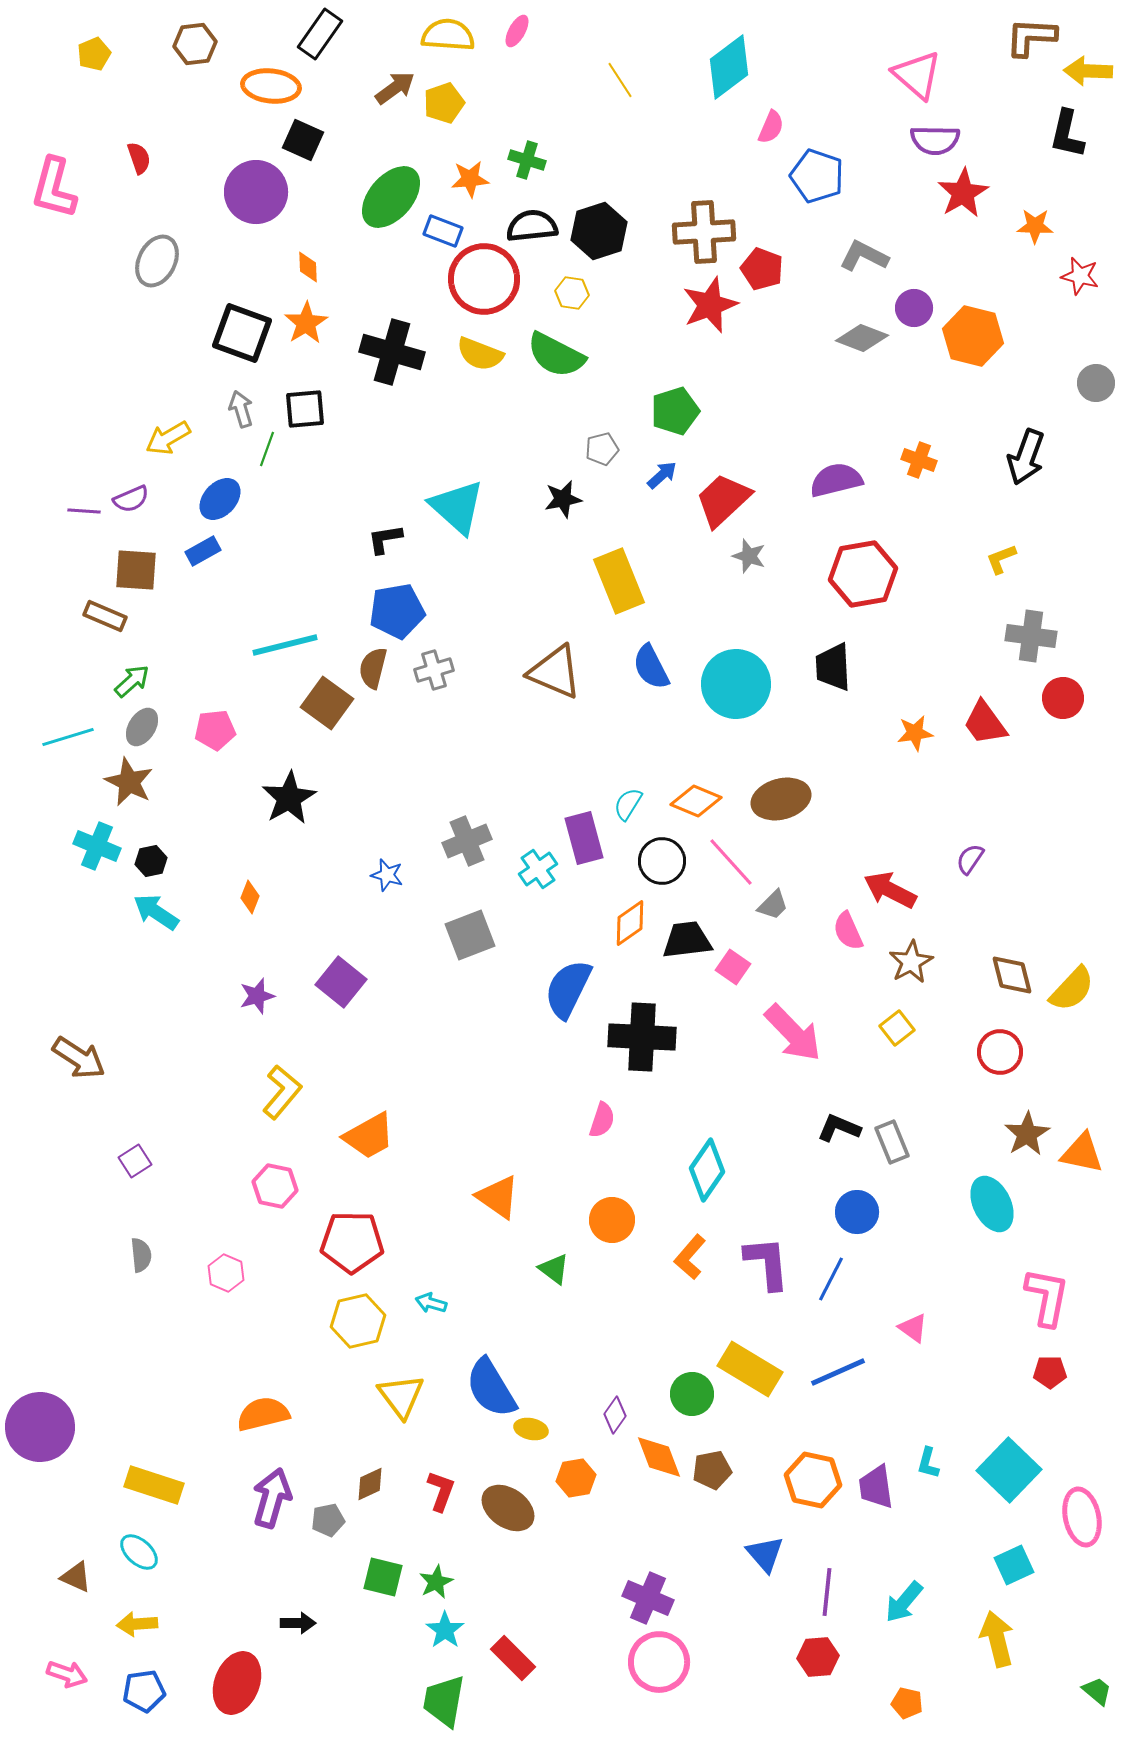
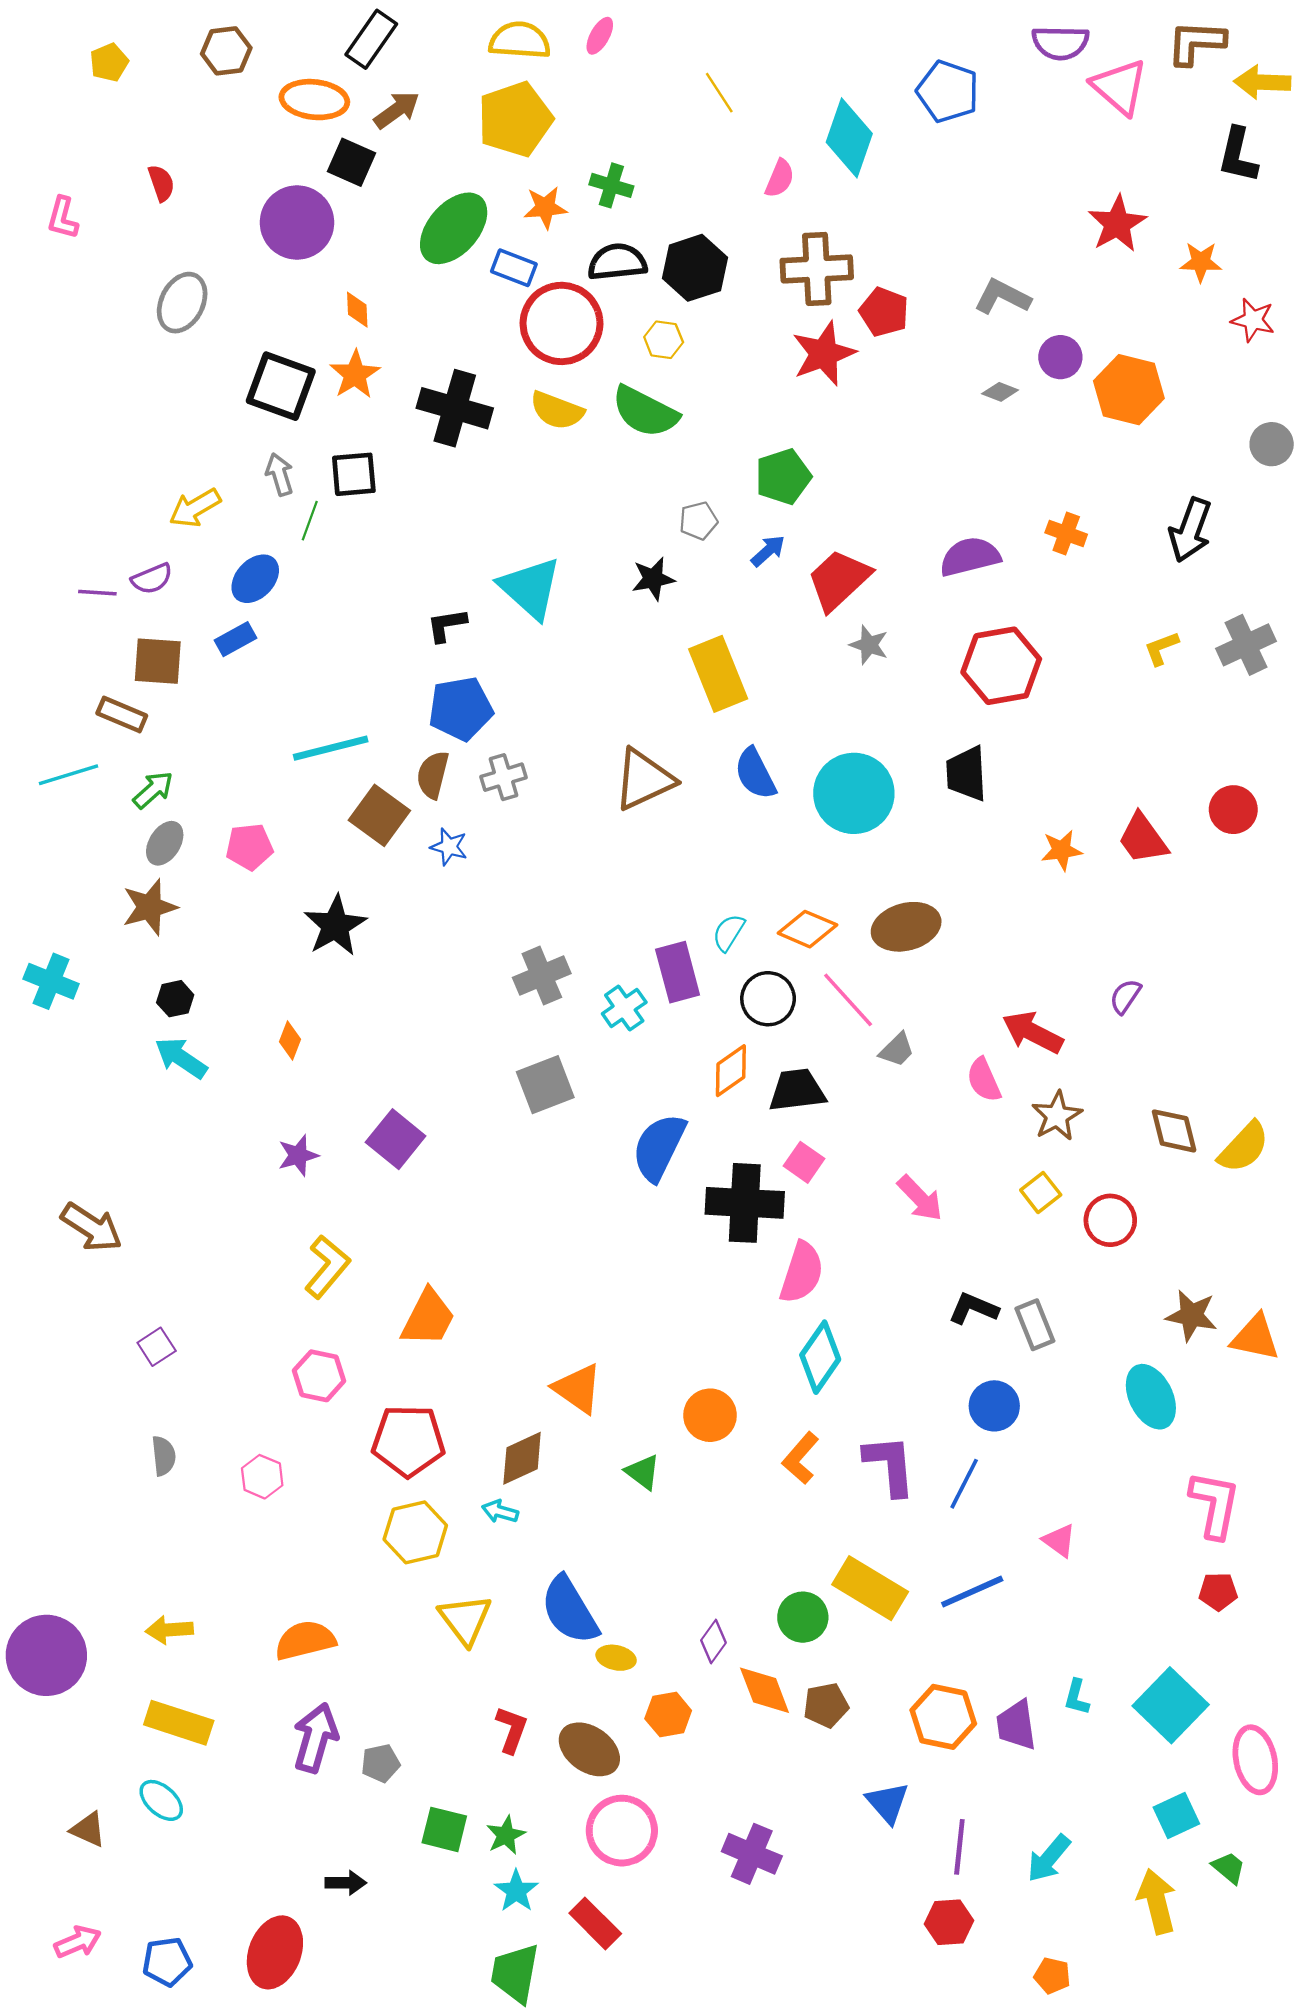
cyan diamond: (729, 67) -> (849, 138), moved, turned -34
pink triangle: (917, 75) -> (1120, 87), moved
brown arrow: (395, 88) -> (397, 110), moved
yellow pentagon: (444, 103) -> (515, 119), size x1.6
pink semicircle: (771, 127) -> (780, 178), moved
purple semicircle: (935, 140) -> (1060, 43), moved
blue pentagon: (817, 176) -> (948, 91), moved
pink L-shape: (54, 188) -> (63, 218), size x0.6
gray diamond: (862, 338) -> (1000, 392), size x0.6
gray cross: (1031, 636) -> (1246, 645), moved, turned -33
brown triangle: (555, 672) -> (644, 779), turned -48
cyan line: (68, 737) -> (68, 775), moved
brown star: (129, 782) -> (150, 907), turned 30
cyan cross: (97, 846) -> (51, 981), moved
blue star: (387, 875) -> (449, 847), moved
pink square: (733, 967) -> (804, 1162), moved
pink arrow: (793, 1033) -> (920, 1198), size x0.7
red circle: (1000, 1052) -> (1110, 1220), moved
pink semicircle: (602, 1120) -> (802, 1273), moved, size x1.5
brown star: (1027, 1134) -> (1191, 1315), turned -30
orange trapezoid: (369, 1136) -> (428, 1318), turned -34
brown diamond: (370, 1484) -> (522, 1458), moved, size x1.4
yellow arrow: (137, 1624) -> (169, 1630), moved
pink circle: (659, 1662) -> (622, 1831), moved
pink arrow: (67, 1674) -> (78, 1942), turned -42
green trapezoid: (1097, 1691) -> (1229, 1868), moved

